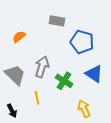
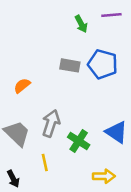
blue pentagon: (82, 42) -> (103, 64), moved
yellow arrow: (84, 109) -> (104, 176), turned 114

